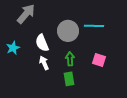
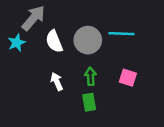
white semicircle: (42, 43) -> (54, 41), moved
cyan star: (13, 48) -> (17, 43), moved

